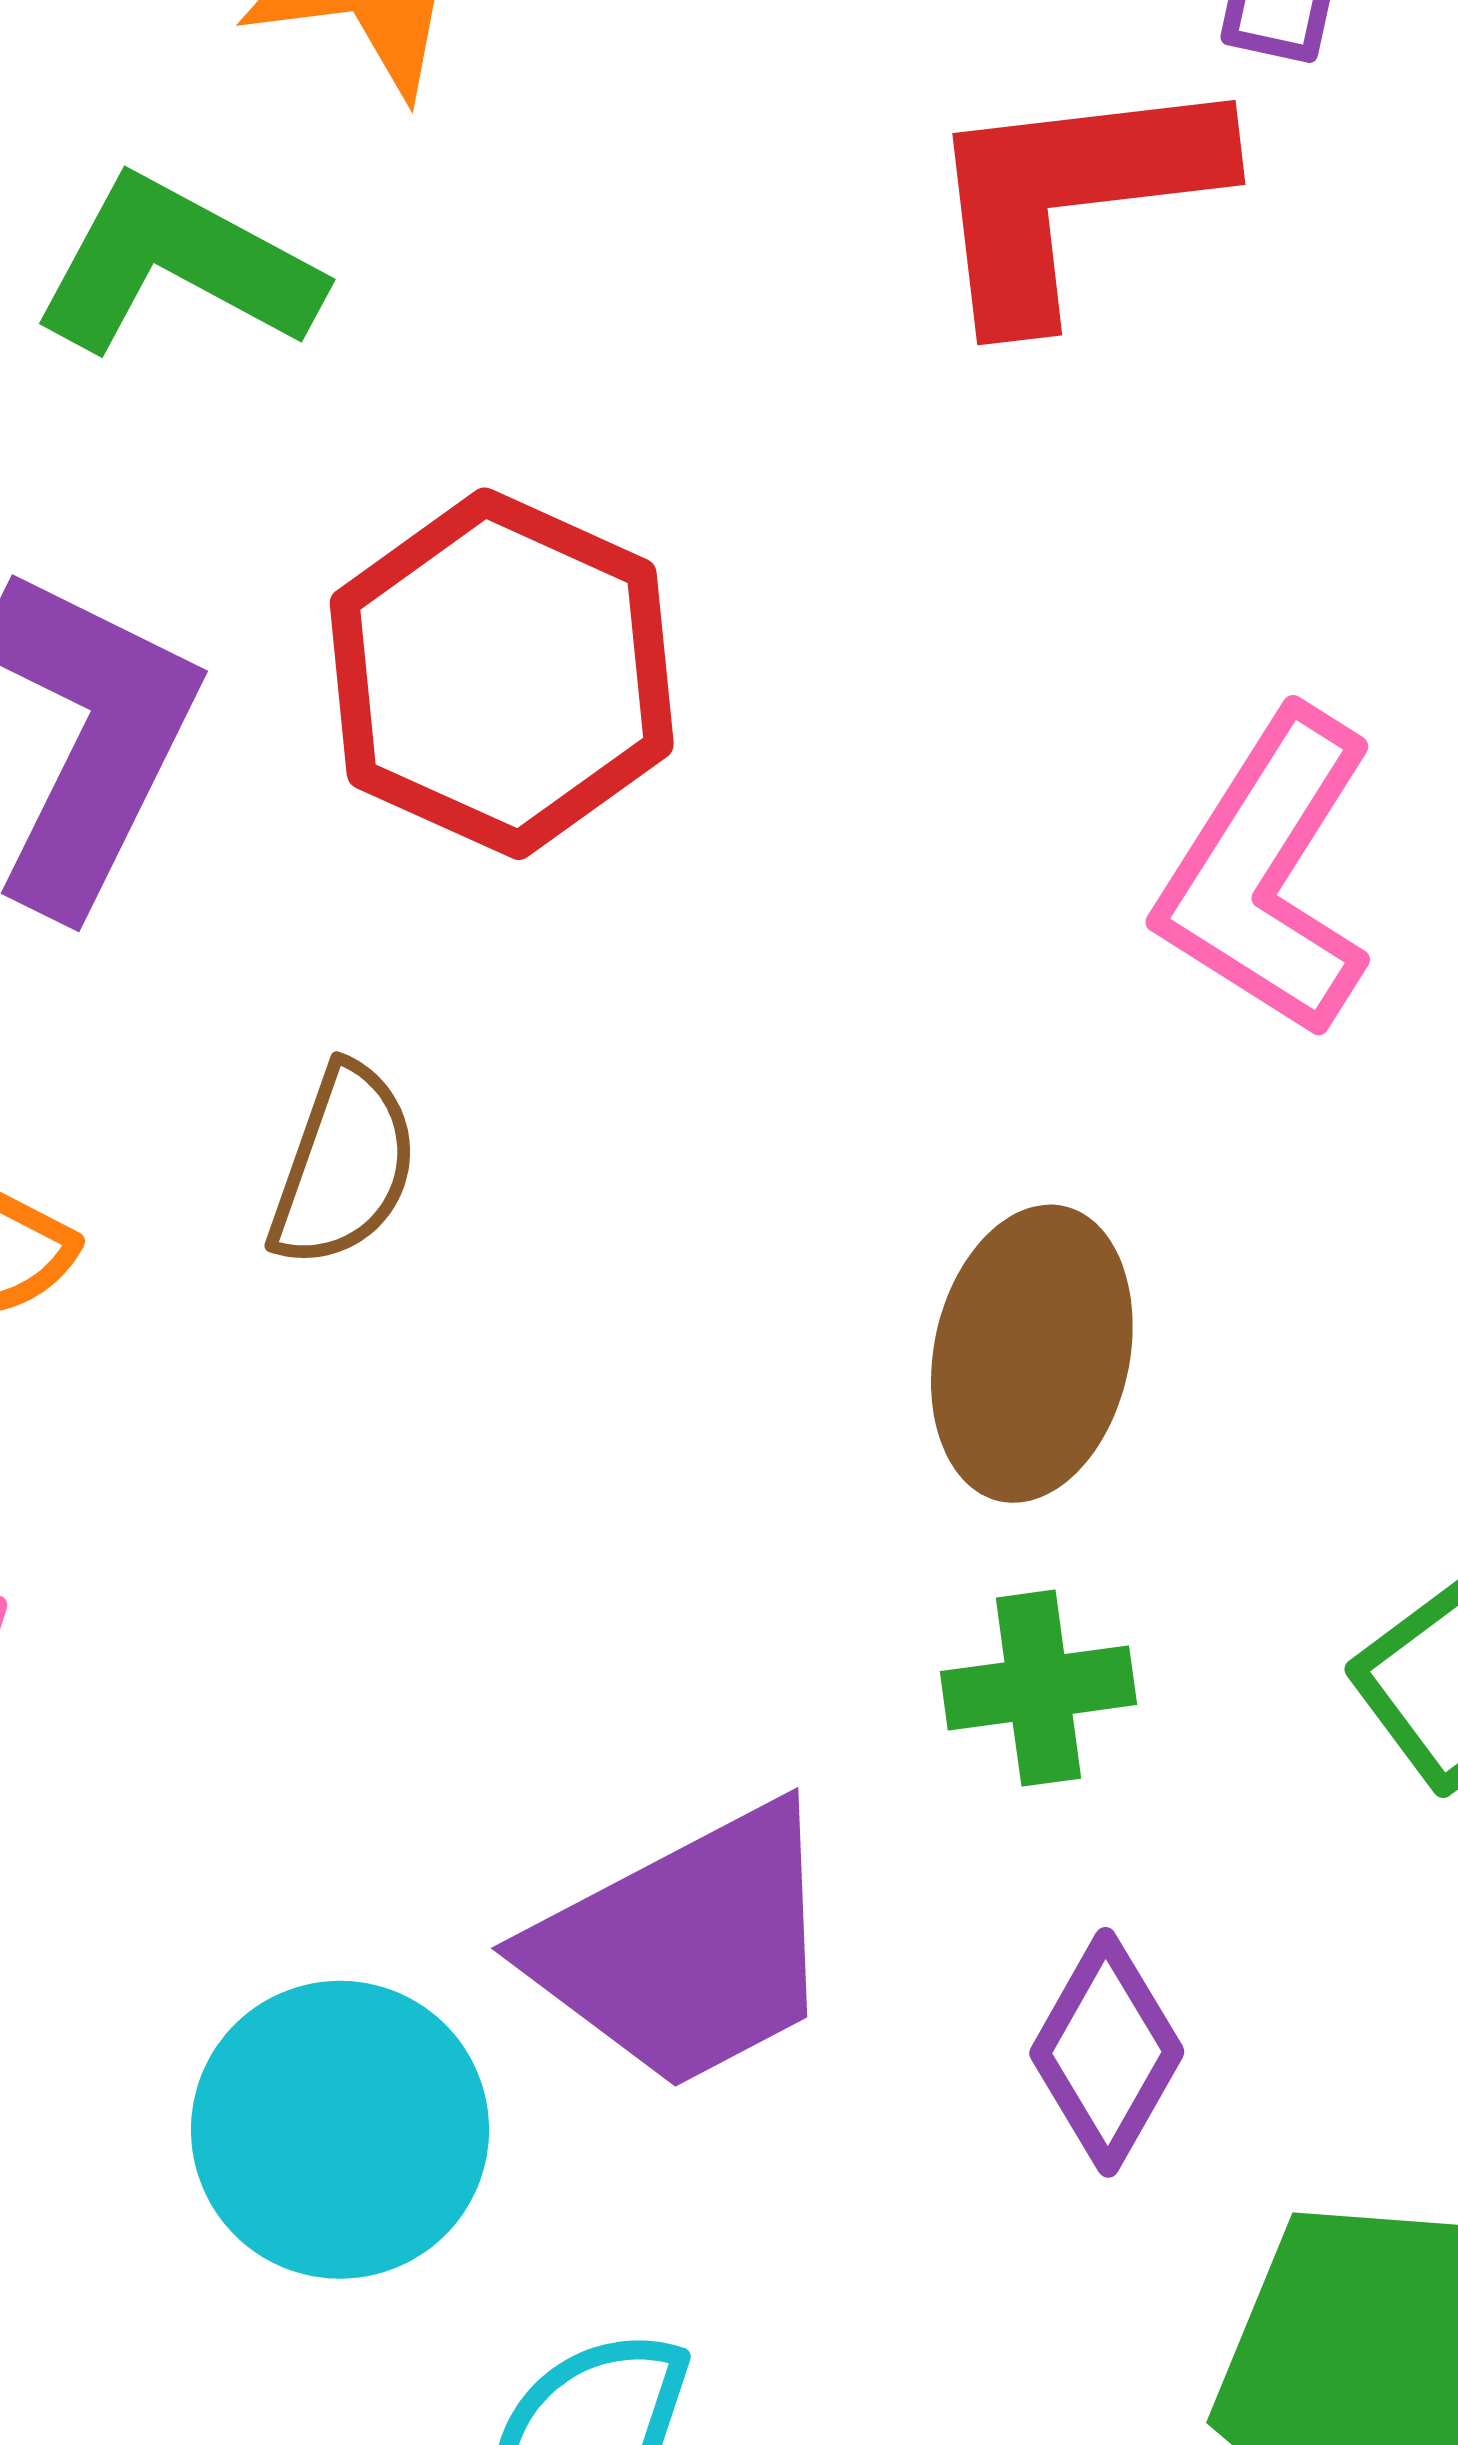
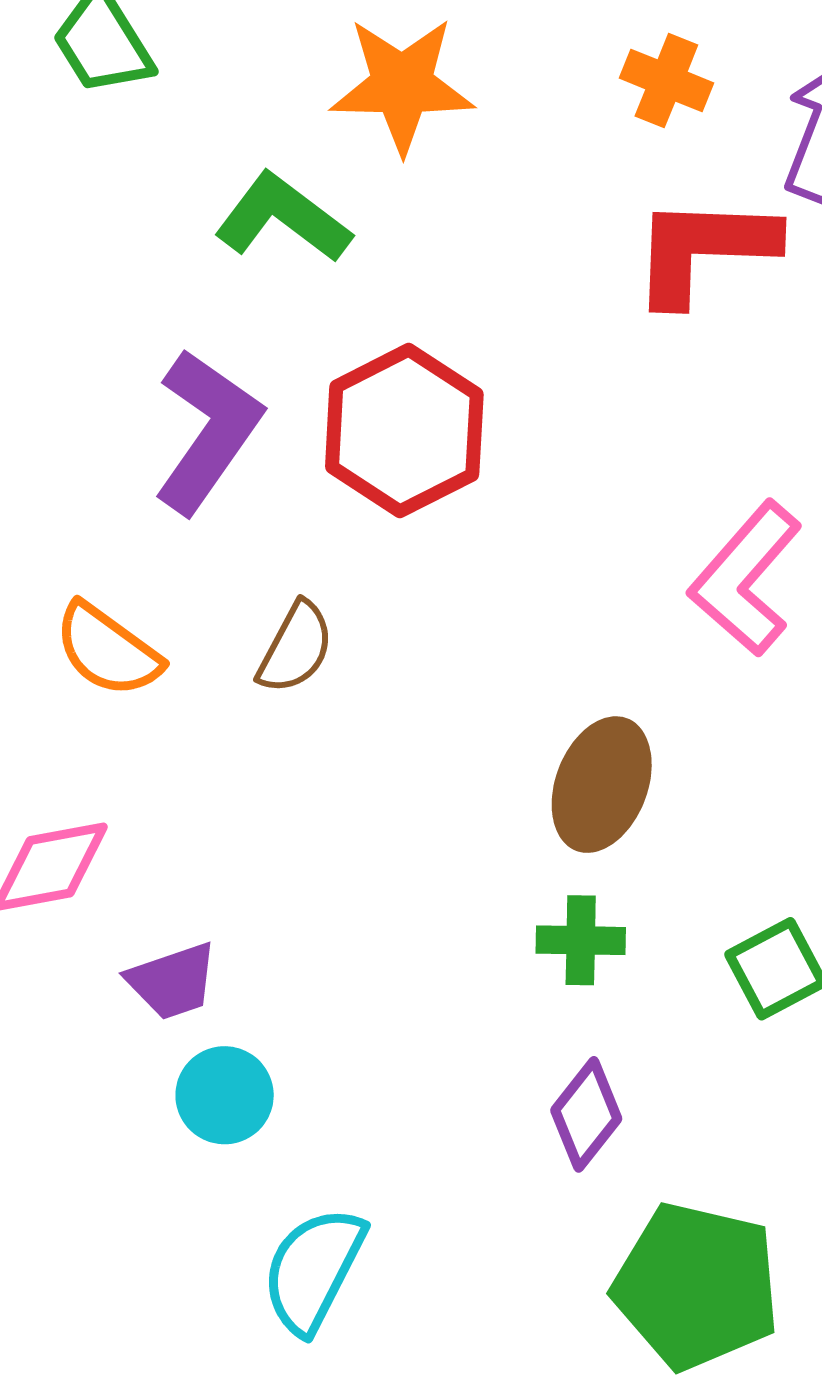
purple trapezoid: (686, 1947) -> (172, 981), moved, size x0.6
cyan circle: (340, 2130) -> (225, 1095), size x0.7

